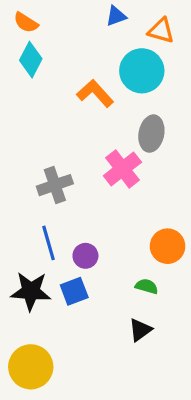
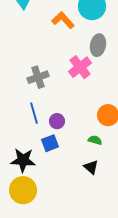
black star: (31, 291) -> (23, 160), moved
black triangle: (140, 330) -> (91, 167), turned -42

